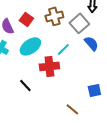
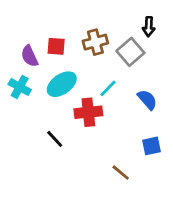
red square: (26, 19) -> (56, 46), turned -32
blue semicircle: (91, 43) -> (147, 100), moved

